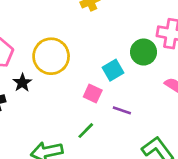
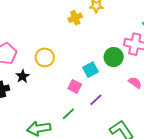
yellow circle: (51, 56) -> (45, 57), size x0.7
purple line: (122, 110) -> (96, 100), turned -64

